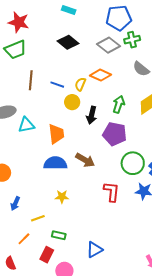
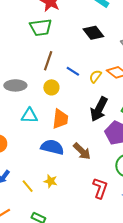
yellow circle: (72, 102) -> (51, 87), moved
black arrow: (92, 115) -> (99, 109), size x1.4
cyan triangle: (26, 125) -> (29, 116), moved
yellow line: (38, 218) -> (28, 186), moved, turned 56

